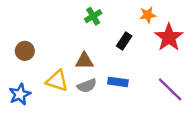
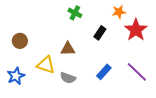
green cross: (93, 16) -> (75, 13), turned -32
blue rectangle: (118, 82) -> (104, 72), moved, turned -56
gray semicircle: (87, 86) -> (68, 78), moved, turned 42

